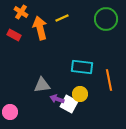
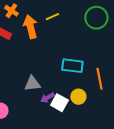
yellow circle: (80, 94) -> (78, 97), moved
purple arrow: (57, 99) -> (47, 98), turned -48

